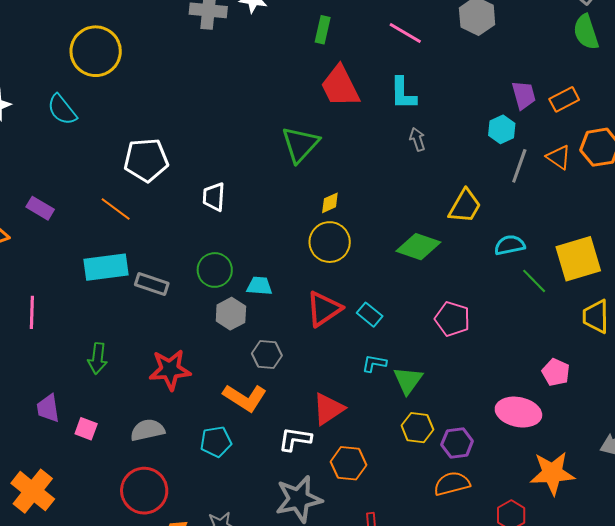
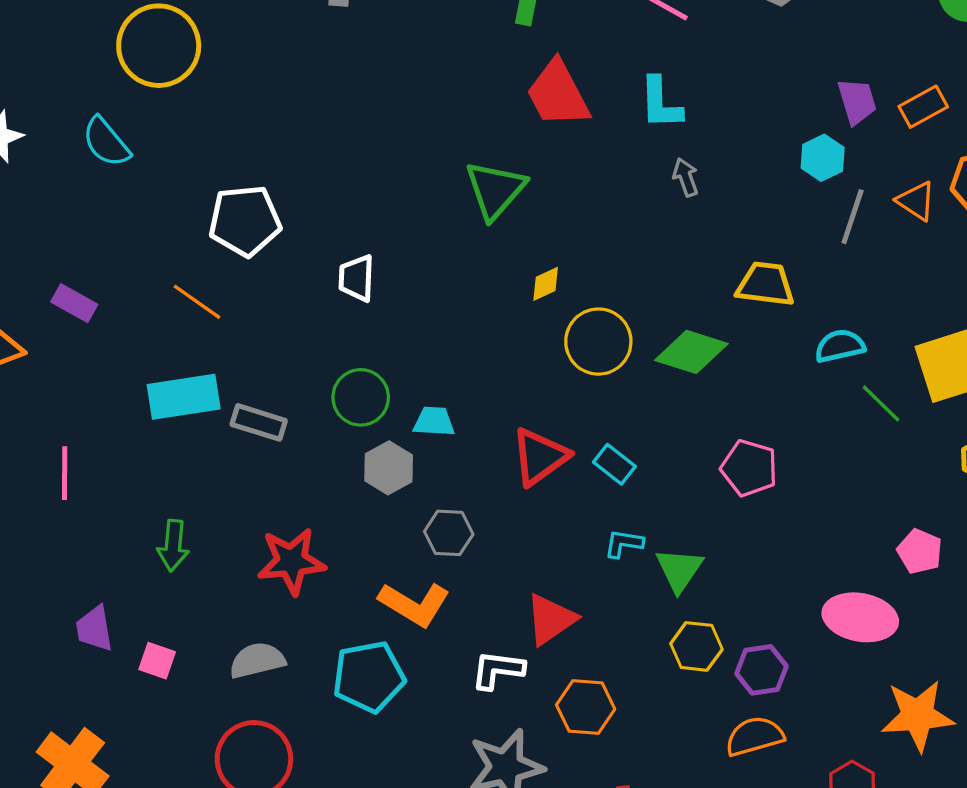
yellow trapezoid: (465, 206) -> (765, 284), turned -111
yellow circle: (330, 242) -> (598, 342), moved
cyan pentagon: (216, 442) -> (369, 677), size x1.4

